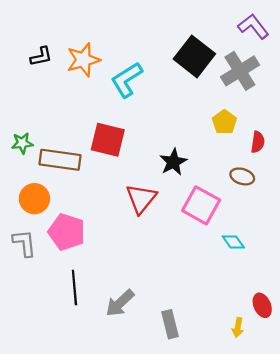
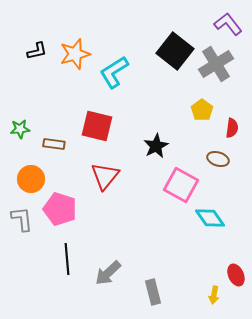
brown rectangle: (60, 160) -> (54, 144), size x0.6
red triangle: (141, 199) -> (105, 176), moved
cyan diamond: (233, 242) -> (210, 218), size x1.4

